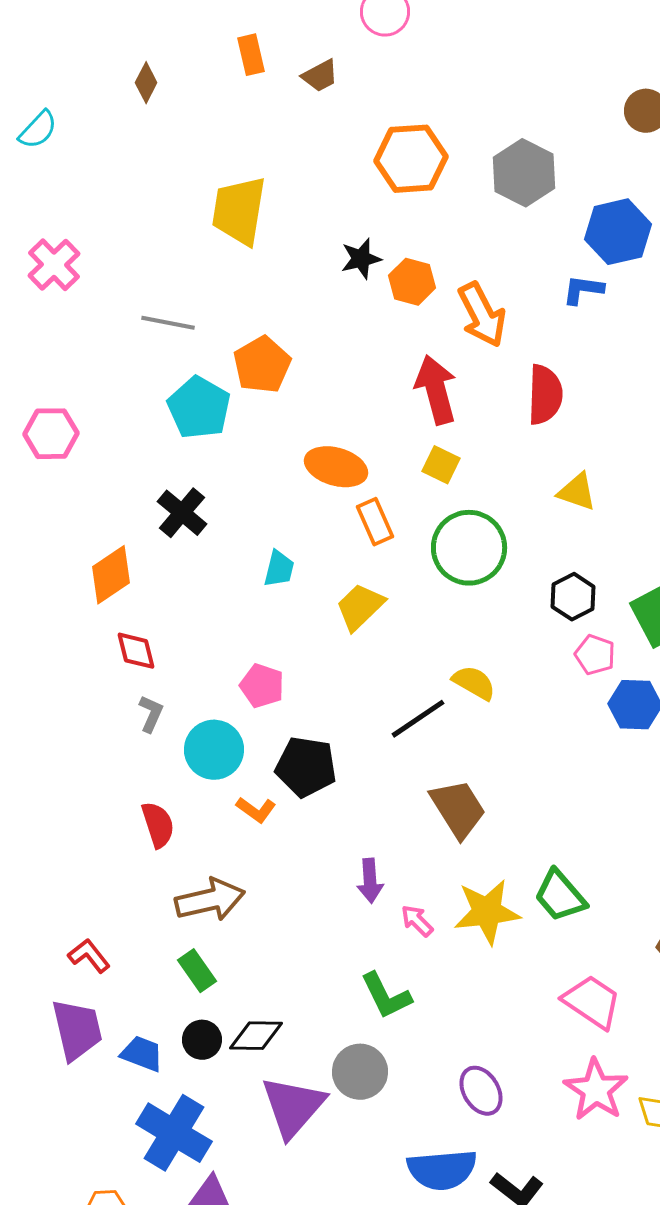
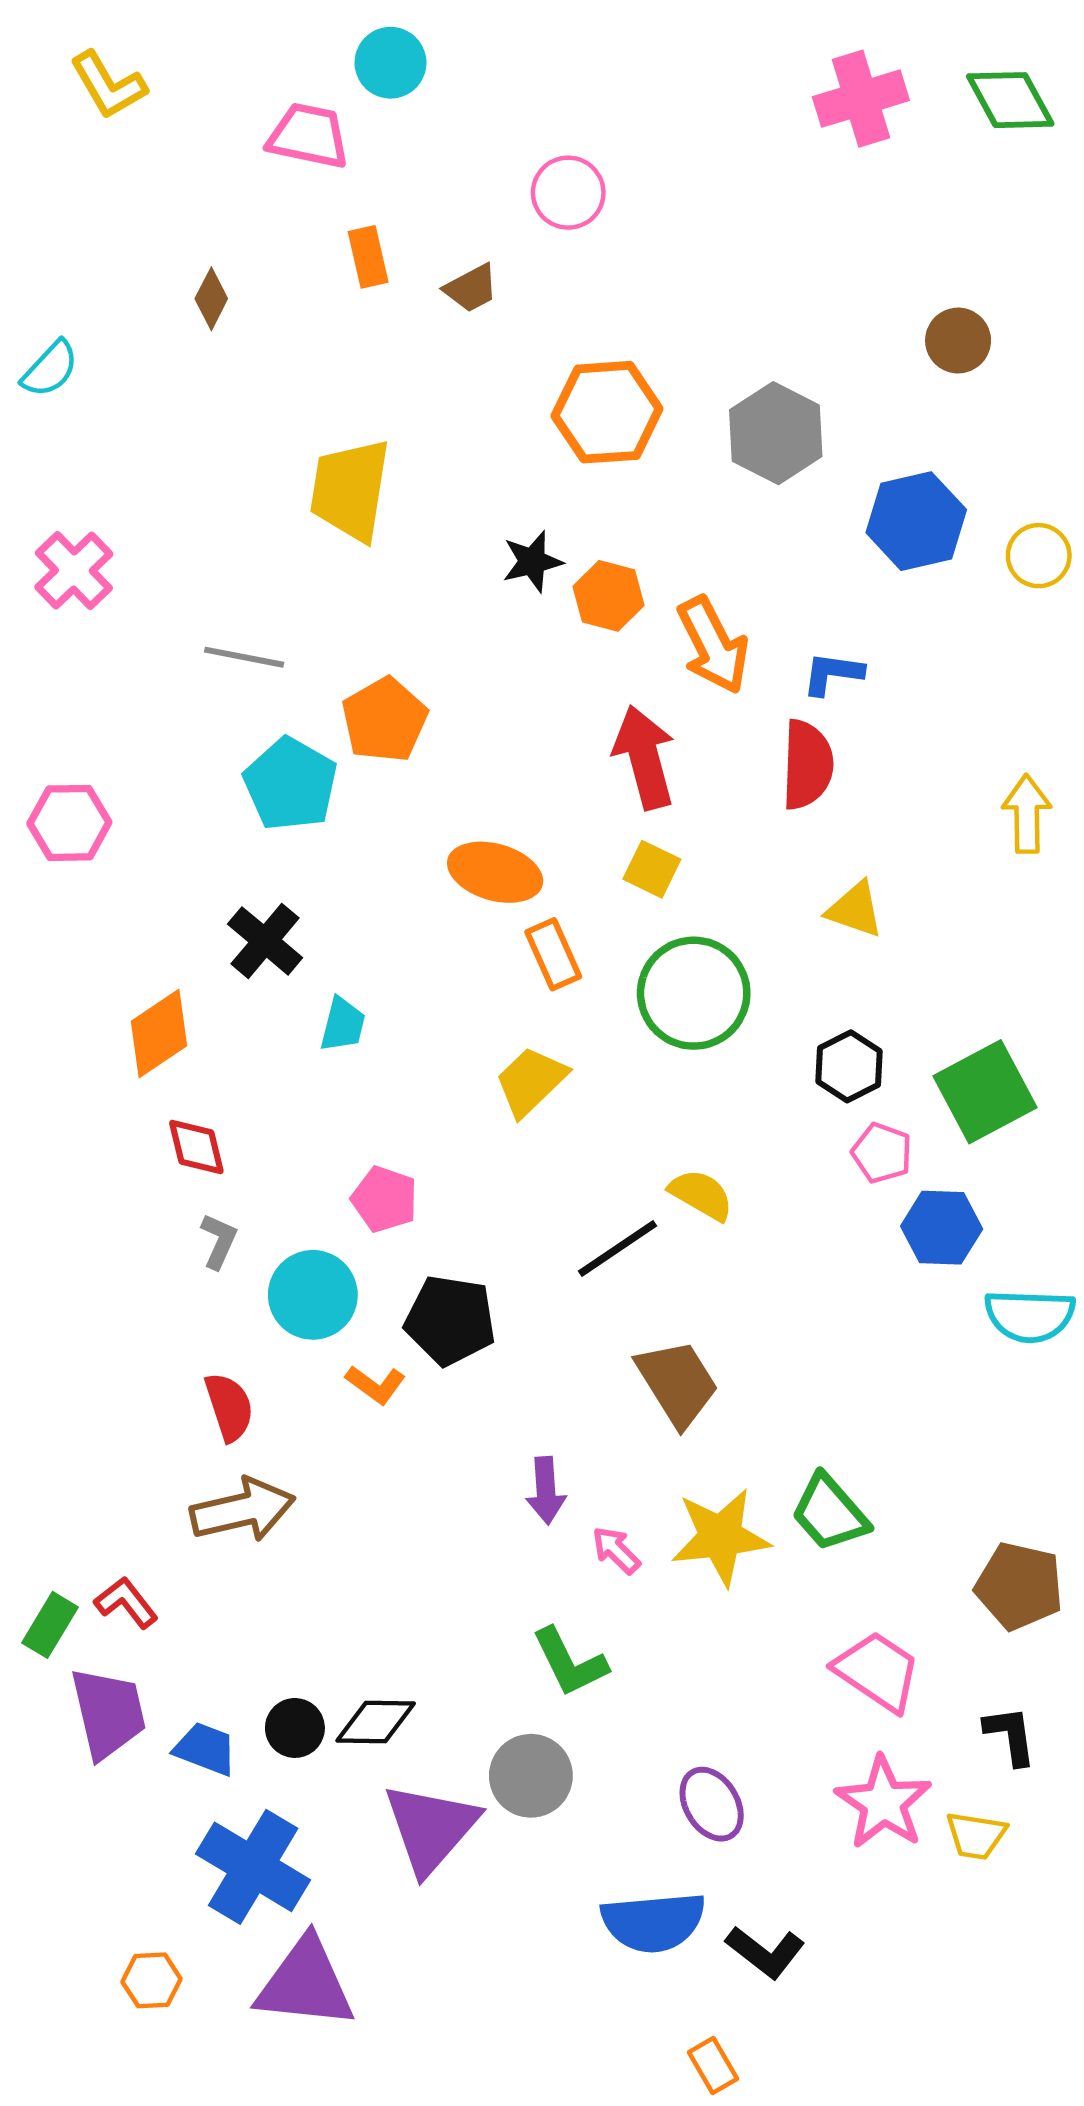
blue L-shape: (583, 290) -> (833, 674), moved
cyan trapezoid: (279, 569) -> (343, 1025), moved
brown arrow: (210, 900) -> (243, 1510), moved
green rectangle: (197, 971) -> (50, 1625), moved, turned 66

